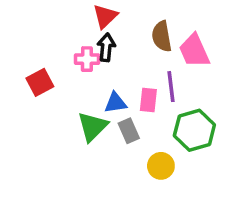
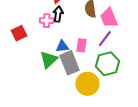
purple line: (171, 87) -> (105, 39), moved, turned 42
gray rectangle: (129, 131) -> (70, 63), size x1.6
yellow circle: (161, 166) -> (87, 84), size x1.5

